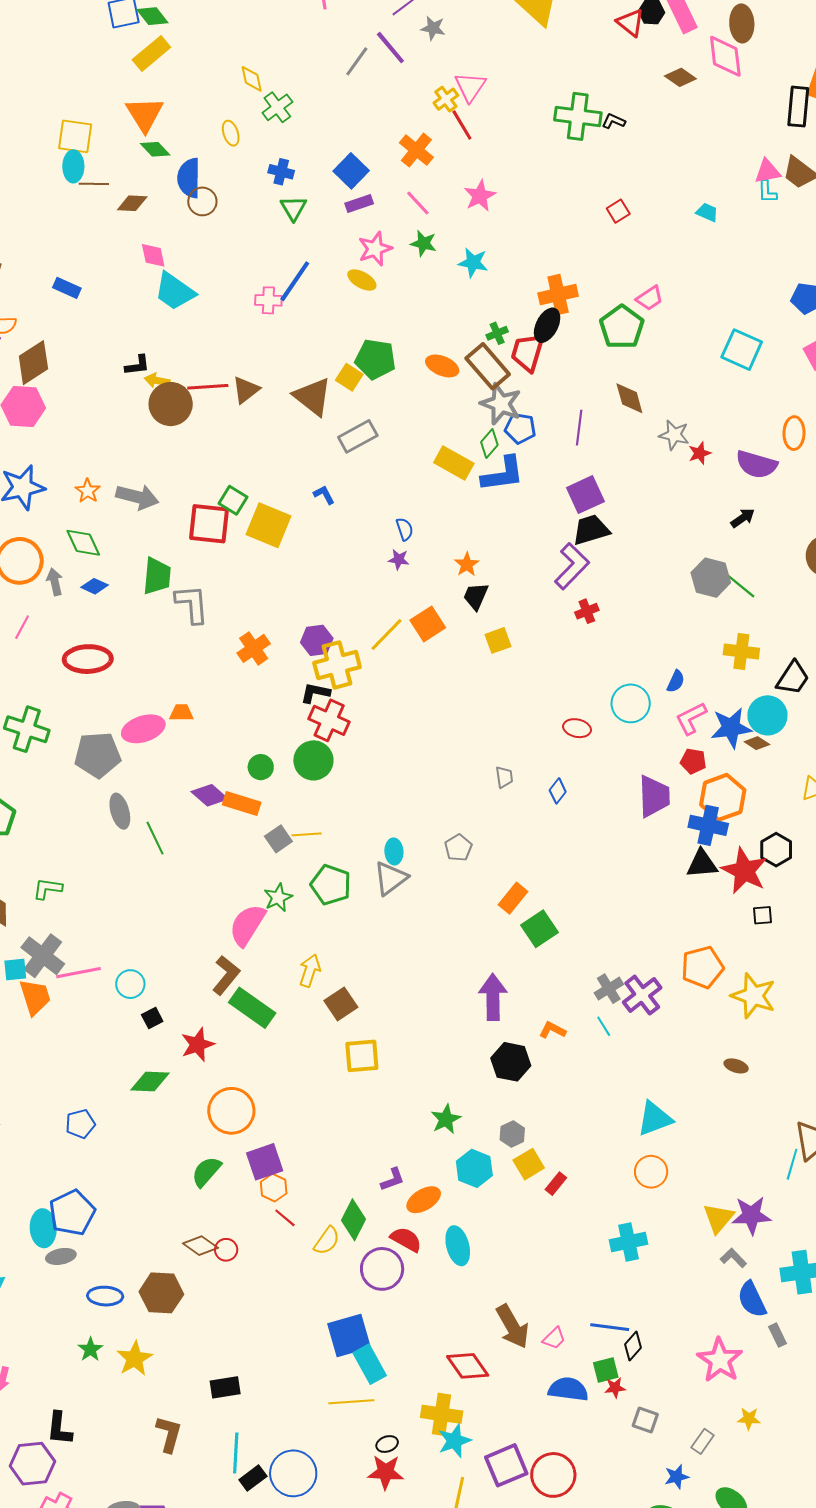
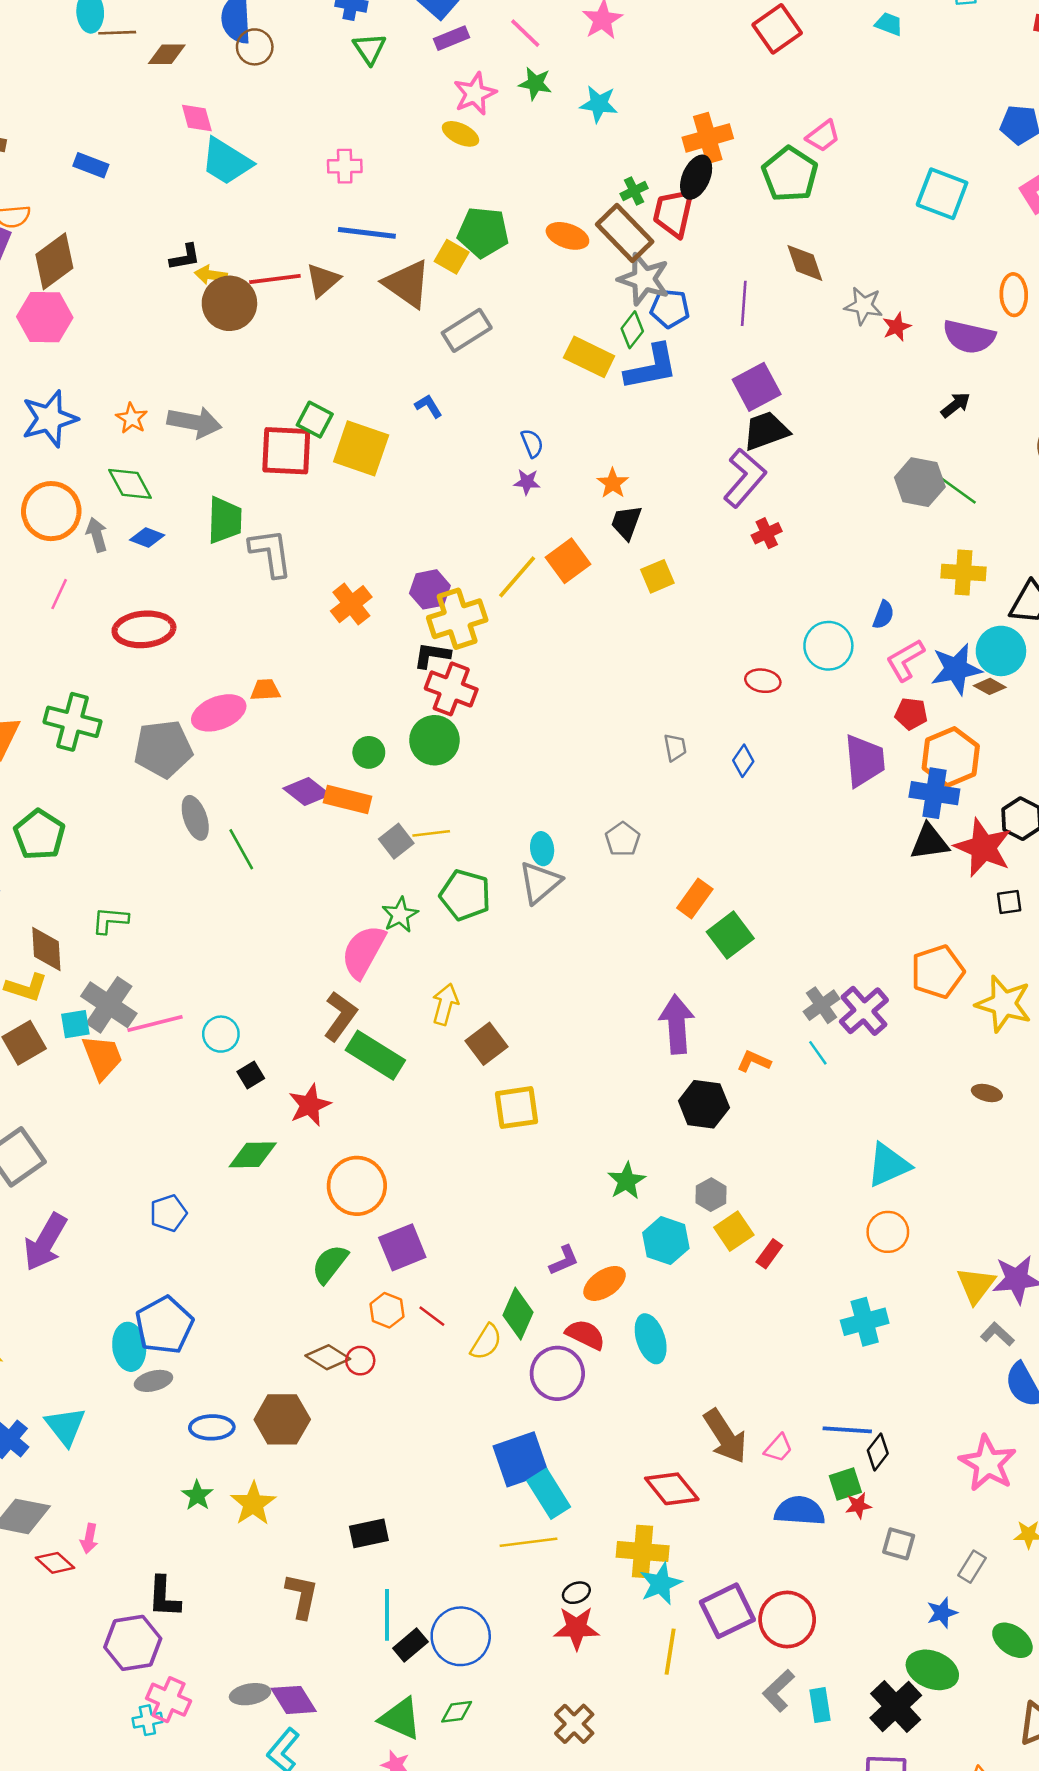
red square: (618, 211) -> (777, 29), size x1.6
blue line: (295, 281) -> (367, 233), moved, turned 66
orange hexagon: (274, 1188) -> (387, 1310), moved

